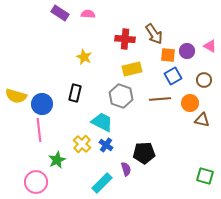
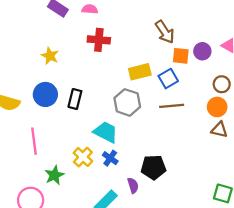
red cross: (125, 39) -> (99, 40), moved
yellow star: (84, 57) -> (50, 56), moved
blue square: (173, 76) -> (168, 79), moved
orange circle: (190, 103) -> (217, 107), moved
blue circle: (42, 104) -> (45, 94), moved

